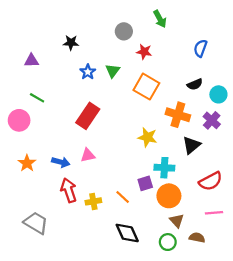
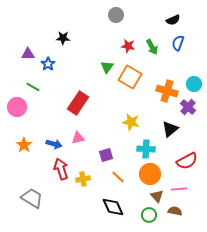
green arrow: (160, 19) -> (152, 47), moved
gray circle: (124, 31) -> (116, 15), moved
green triangle: (113, 71) -> (107, 67), moved
blue star: (88, 72) -> (48, 64), moved
black semicircle: (195, 84) -> (173, 20), moved
orange cross: (178, 115) -> (167, 91), moved
purple square: (145, 183) -> (106, 155), moved
orange line: (123, 197) -> (118, 177), moved
pink line: (214, 213) -> (179, 189), moved

